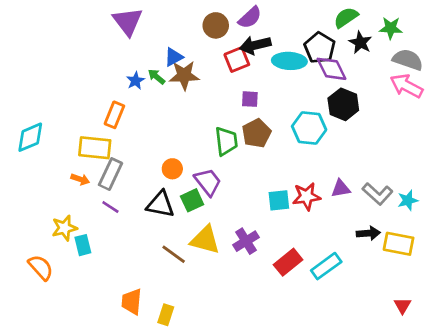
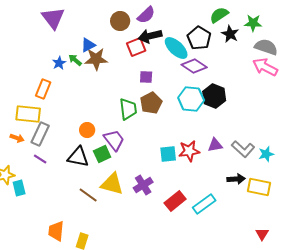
cyan ellipse: (289, 61) -> (176, 48), turned 40
purple diamond: (331, 69) -> (194, 66), moved, turned -30
black hexagon: (343, 104) -> (214, 96), moved

